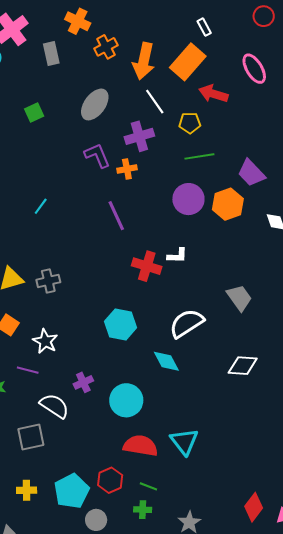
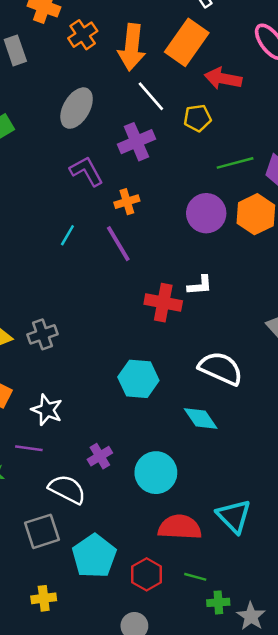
green line: (199, 156) -> (235, 163), moved
orange cross: (127, 169) -> (127, 202), moved
cyan line: (41, 206) -> (67, 235), moved
white semicircle: (187, 323) -> (221, 368), turned 63
cyan pentagon: (72, 491) -> (94, 556), moved
green cross: (143, 510) -> (218, 602), moved

